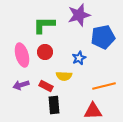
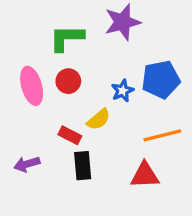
blue pentagon: (103, 37) -> (161, 80), moved
yellow semicircle: (64, 76) -> (99, 119), turned -42
purple arrow: (21, 85) -> (27, 164), moved

